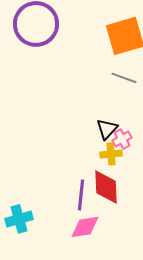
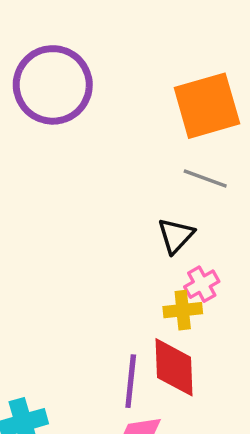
black triangle: (107, 129) -> (176, 236), moved

